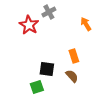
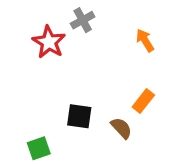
orange rectangle: (74, 56) -> (143, 101), moved, turned 56
green square: (37, 87) -> (39, 148), moved

